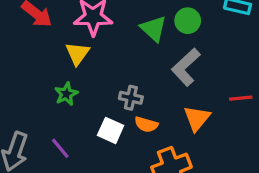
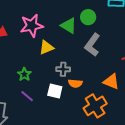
yellow triangle: (77, 53) -> (46, 48), moved, turned 42
orange triangle: (197, 118) -> (111, 82), moved, turned -36
purple line: (60, 148) -> (27, 96), moved

